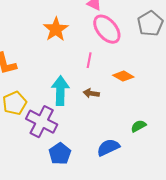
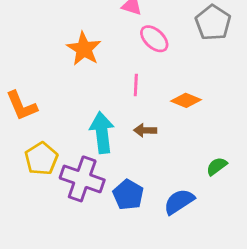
pink ellipse: (107, 29) -> (154, 39), size x0.7
blue pentagon: (60, 154) -> (128, 195), moved

